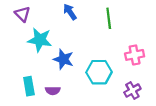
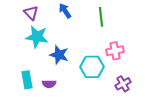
purple triangle: (23, 14) -> (31, 13), moved
pink cross: (135, 55) -> (115, 51), moved

